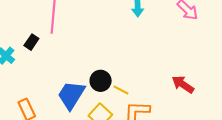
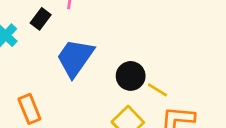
blue trapezoid: (71, 95) -> (75, 58), moved

